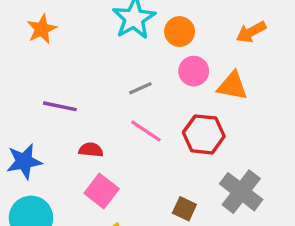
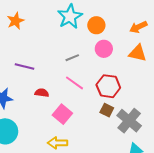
orange triangle: (232, 86) -> (138, 53), moved
pink square: (102, 191) -> (62, 114), moved
brown square: (184, 209) -> (107, 110), moved

